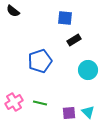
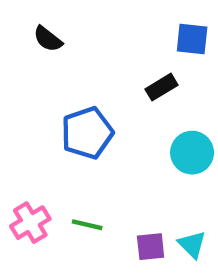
black semicircle: (13, 11) -> (48, 39), moved
blue square: (65, 18) -> (192, 39), moved

